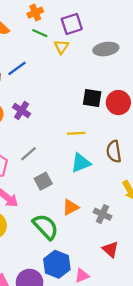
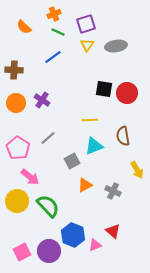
yellow triangle: (61, 47) -> (87, 45), moved
blue line: (17, 68) -> (53, 57), moved
gray square: (43, 181) -> (72, 161), moved
green semicircle: (46, 227) -> (48, 206), moved
red triangle: (110, 249) -> (113, 231), moved

